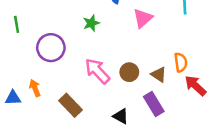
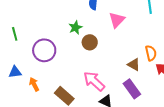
pink arrow: (97, 71) -> (94, 81), moved
brown circle: (129, 72) -> (90, 42), moved
blue triangle: (13, 98) -> (15, 72), moved

